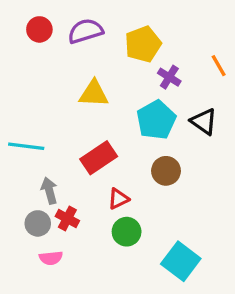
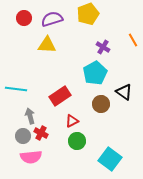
yellow pentagon: (143, 44) -> (88, 14), moved
yellow triangle: (94, 94) -> (47, 45), moved
black triangle: (204, 122) -> (124, 92), moved
pink semicircle: (51, 258) -> (31, 157), size x1.5

